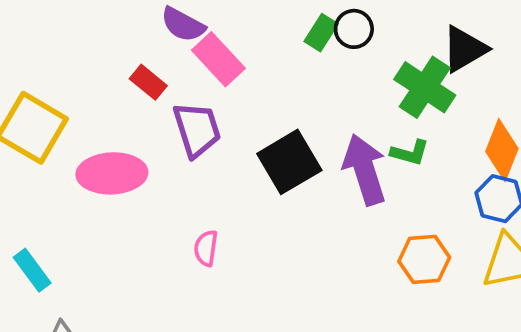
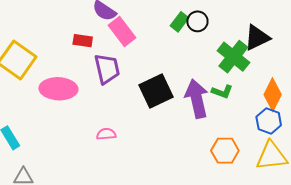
red rectangle: (148, 82) -> (83, 41), turned -36
pink semicircle: (206, 248) -> (106, 134), turned 72

